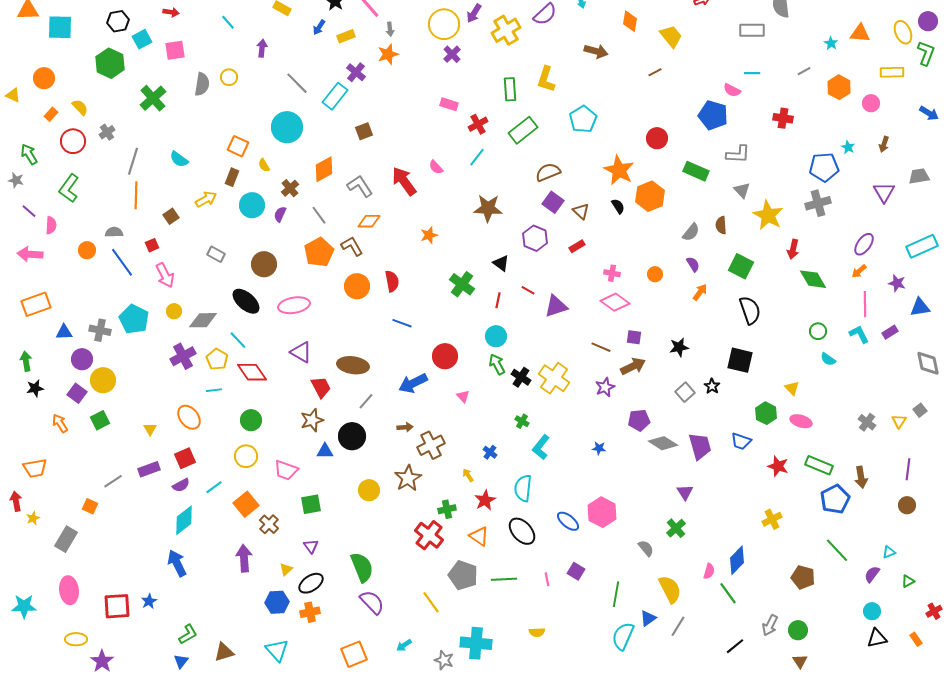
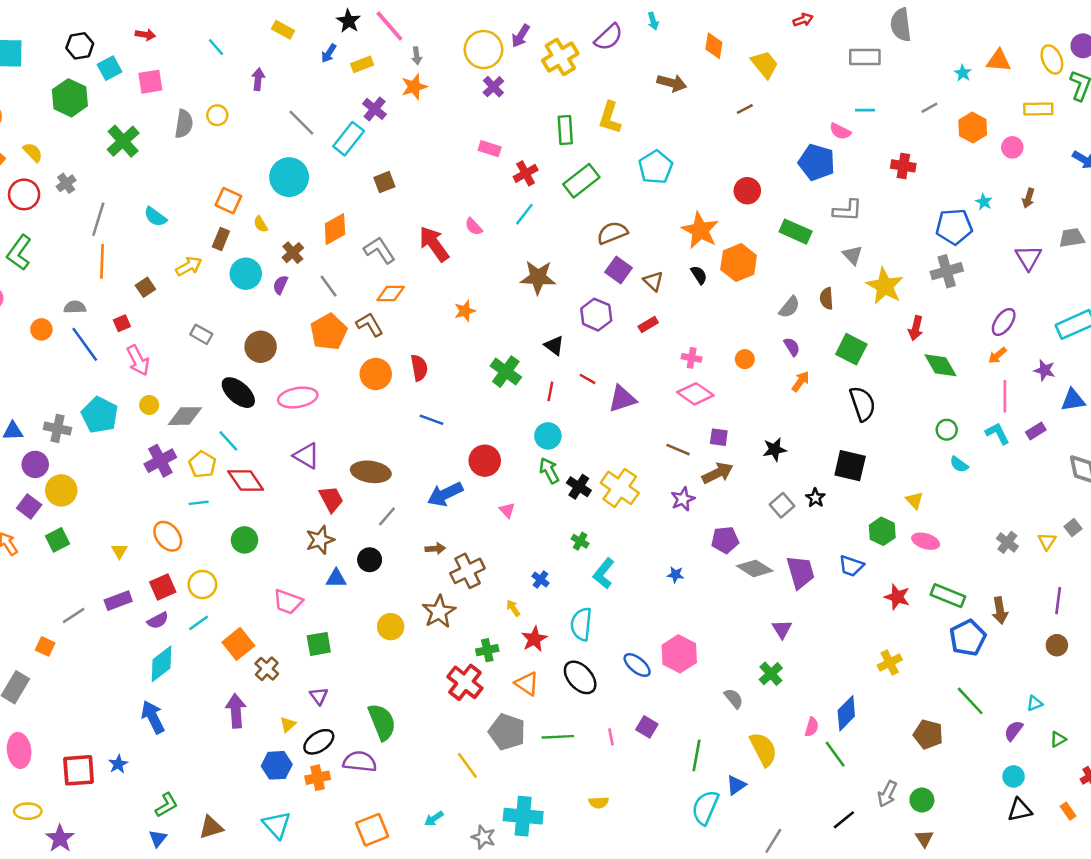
black circle: (352, 436) -> (370, 560), size x0.7
yellow circle: (246, 456) -> (202, 585), moved
purple semicircle: (372, 602) -> (360, 762), moved, turned -40
gray line: (678, 626) -> (773, 841), moved

